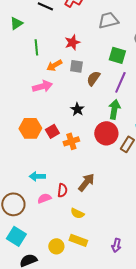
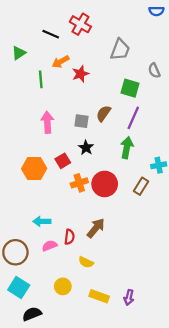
gray trapezoid: (108, 20) -> (120, 50), turned 125
orange arrow: (54, 65) -> (61, 62), moved
gray square: (76, 66) -> (82, 121), moved
pink arrow: (42, 86) -> (47, 122), turned -78
red square: (52, 131) -> (63, 161), moved
red circle: (106, 133) -> (105, 184), moved
yellow rectangle: (78, 240) -> (99, 296), moved
yellow circle: (56, 246) -> (63, 286), moved

